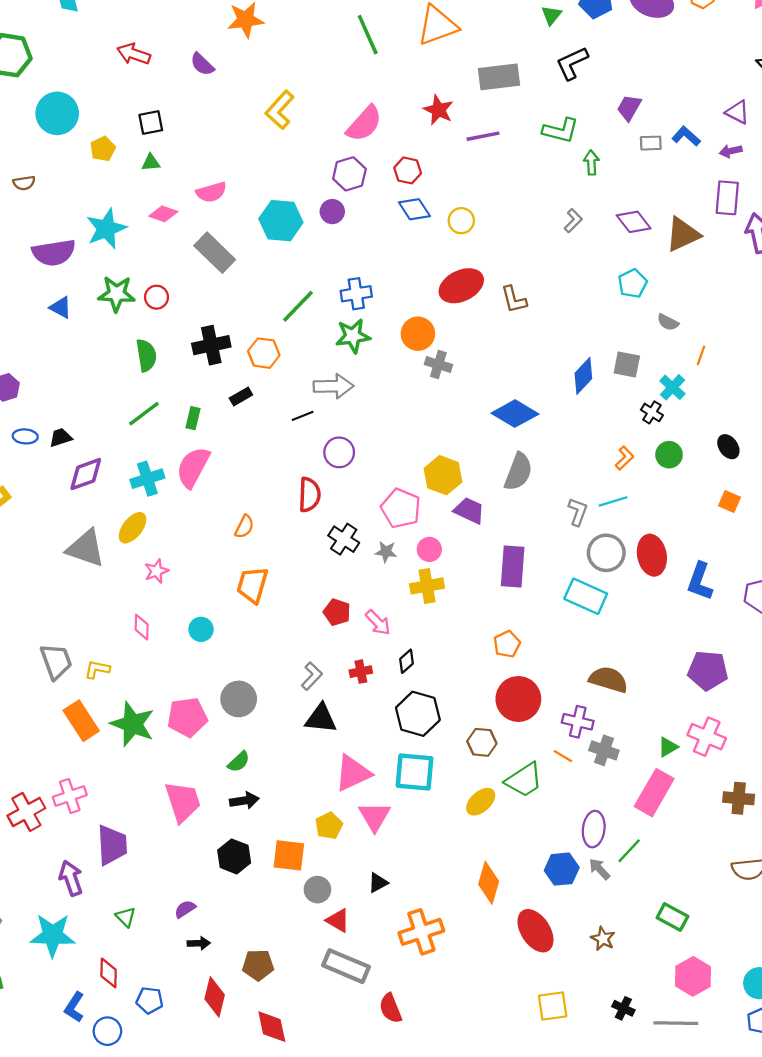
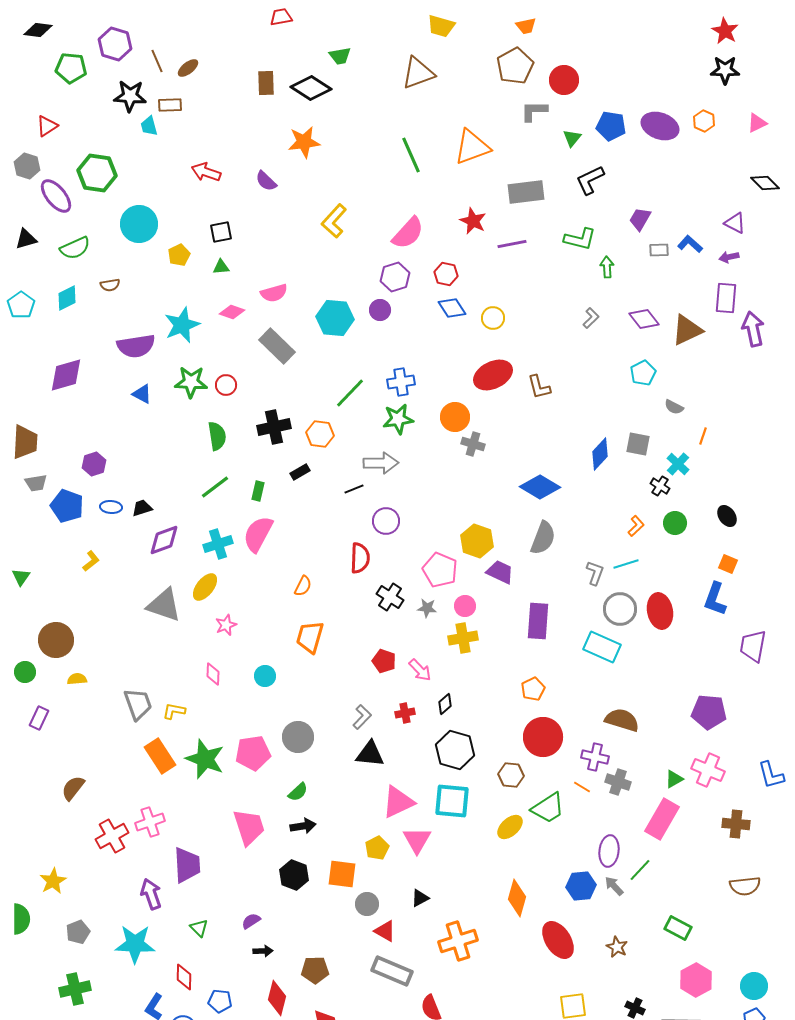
blue L-shape: (700, 581) -> (715, 599), moved

